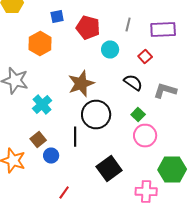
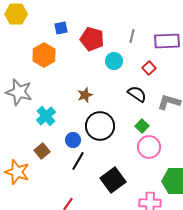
brown star: (81, 84) -> (85, 95), size x0.6
black line: (75, 136) -> (78, 161), moved, turned 30
blue circle: (51, 156) -> (73, 140), moved

